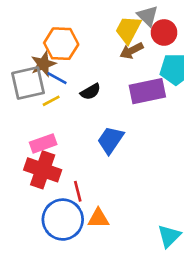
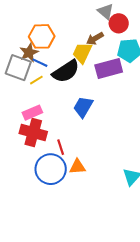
yellow trapezoid: (128, 30) -> (82, 53), moved
gray square: (28, 83) -> (18, 68), turned 36
black semicircle: (90, 92) -> (66, 71), size x1.8

